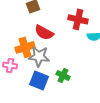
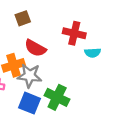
green cross: (63, 75) -> (57, 97), size x1.5

